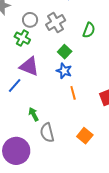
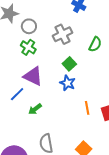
gray circle: (30, 20) -> (29, 26), moved
orange line: (73, 93) -> (87, 108), moved
green arrow: (34, 114) -> (35, 109), moved, turned -104

